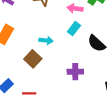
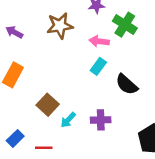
cyan arrow: (46, 40) -> (68, 120), moved, turned 128

